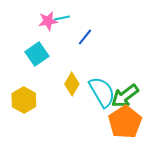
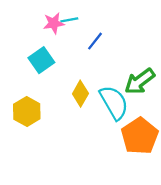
green arrow: (125, 96) -> (140, 81), moved

